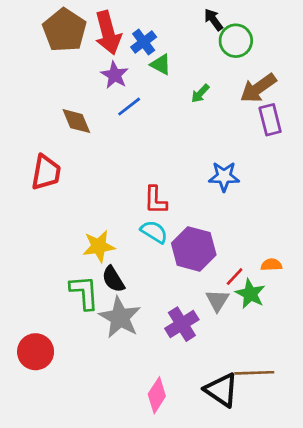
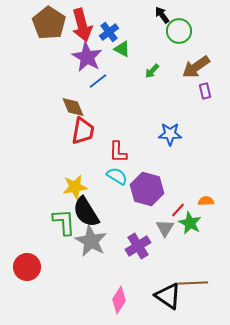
purple star: (115, 75) -> (87, 57), size x1.4
purple rectangle: (270, 120) -> (205, 91), size x0.7
brown diamond: (76, 121) -> (73, 107), moved
red trapezoid: (46, 172) -> (83, 131), moved
black semicircle: (113, 279) -> (86, 212), size x1.5

